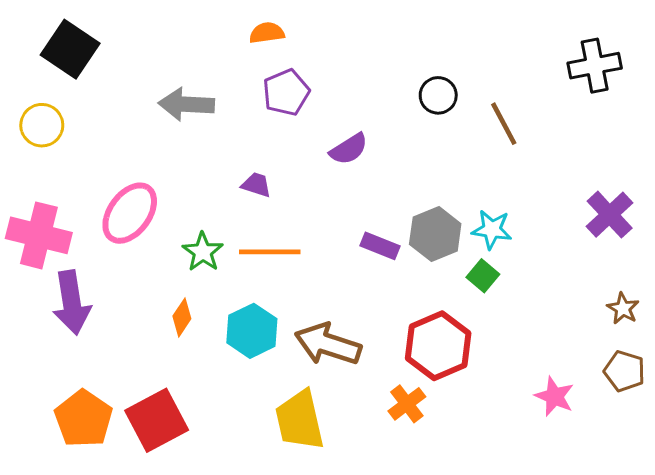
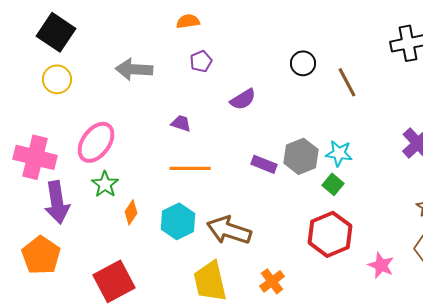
purple pentagon: (286, 92) -> (201, 61), size x0.7
yellow circle: (42, 125) -> (57, 79), moved
green star: (203, 252) -> (105, 184), moved
red hexagon: (438, 346) -> (330, 234), moved
orange cross: (407, 404) -> (272, 281), moved
orange pentagon: (84, 419) -> (41, 255), moved

